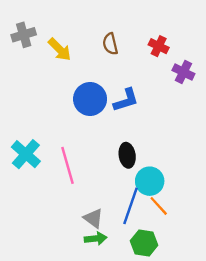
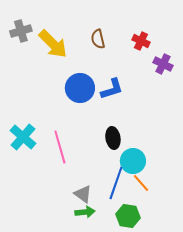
yellow arrow: (60, 49) -> (53, 44), size x1.4

